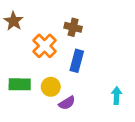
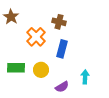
cyan arrow: (116, 96) -> (85, 77), moved
purple semicircle: (67, 103) -> (62, 87), moved

